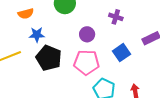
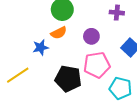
orange semicircle: (26, 14) -> (59, 33), moved
black pentagon: (49, 58) -> (68, 79), moved

